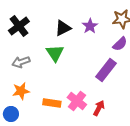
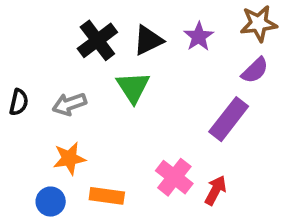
black cross: (19, 26) -> (97, 40), moved
orange rectangle: (52, 103) -> (107, 196), moved

